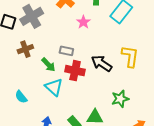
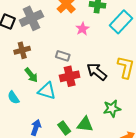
green arrow: (48, 65) -> (31, 75), moved
red cross: (75, 71) -> (70, 76), turned -30
cyan triangle: (54, 87) -> (47, 91), turned -30

